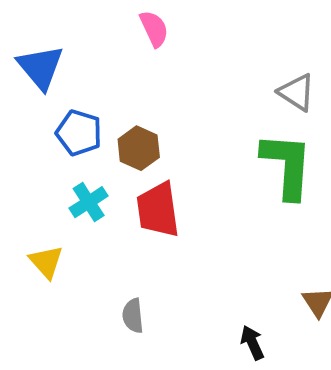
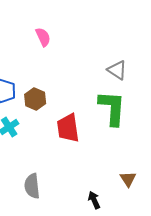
red trapezoid: (158, 210) -> (68, 128), moved
gray semicircle: (133, 316) -> (32, 186), size x1.4

